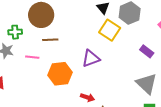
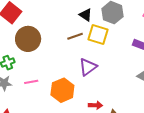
brown line: (50, 40) -> (75, 36), moved

